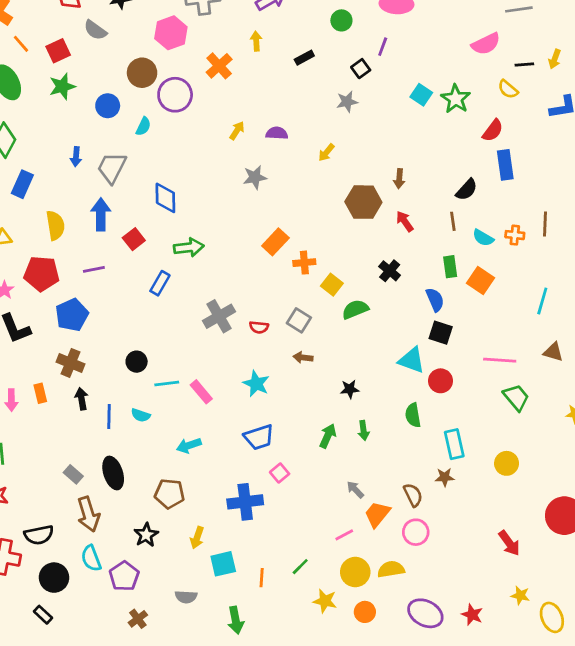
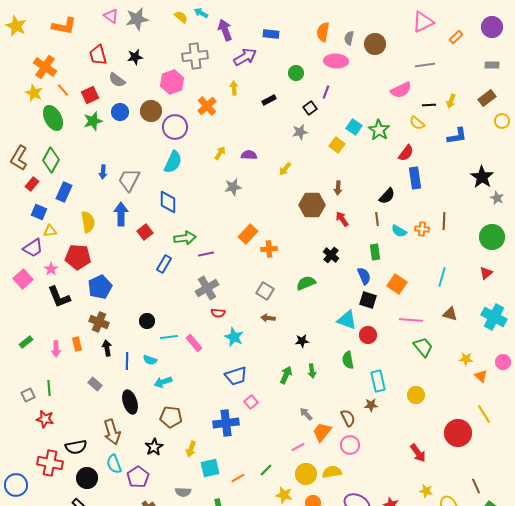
blue circle: (108, 106) -> (120, 112), moved
cyan semicircle: (143, 126) -> (173, 162), moved, size x1.6
purple line: (94, 269) -> (206, 254), moved
orange square: (480, 280) -> (397, 284), moved
yellow square: (332, 285) -> (337, 145), moved
red semicircle: (259, 327) -> (218, 313), moved
cyan arrow: (189, 445) -> (163, 382), moved
gray rectangle: (73, 474) -> (95, 384), moved
orange line: (262, 578) -> (238, 478), turned 56

